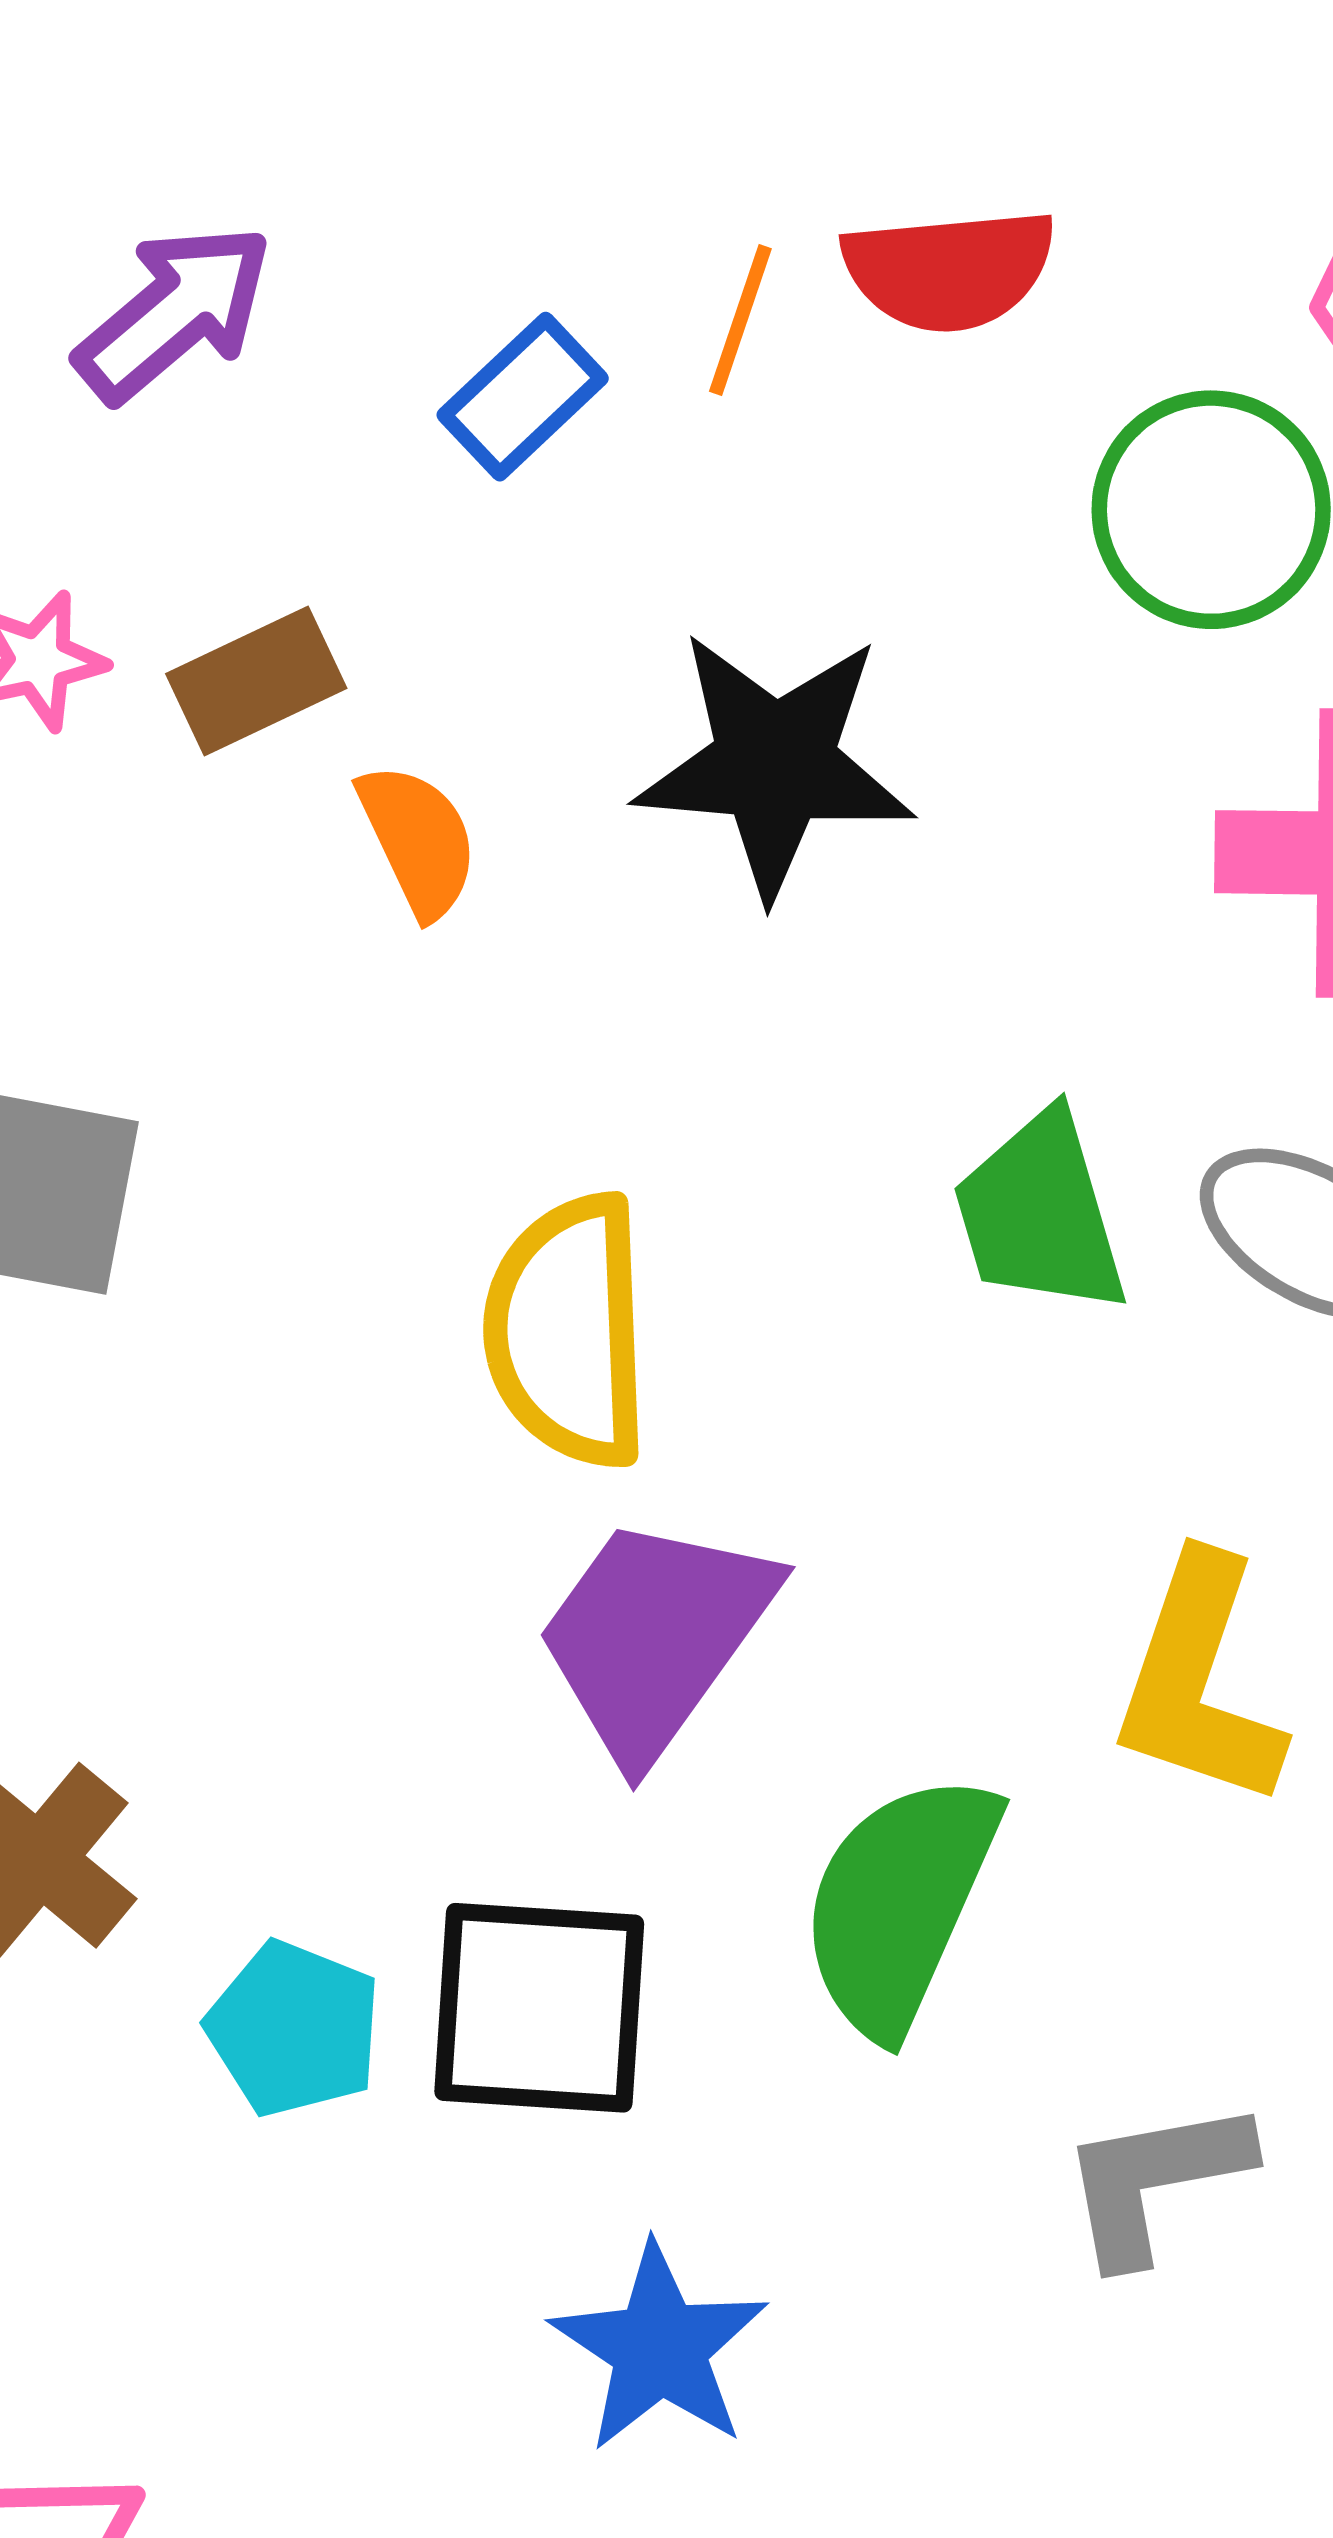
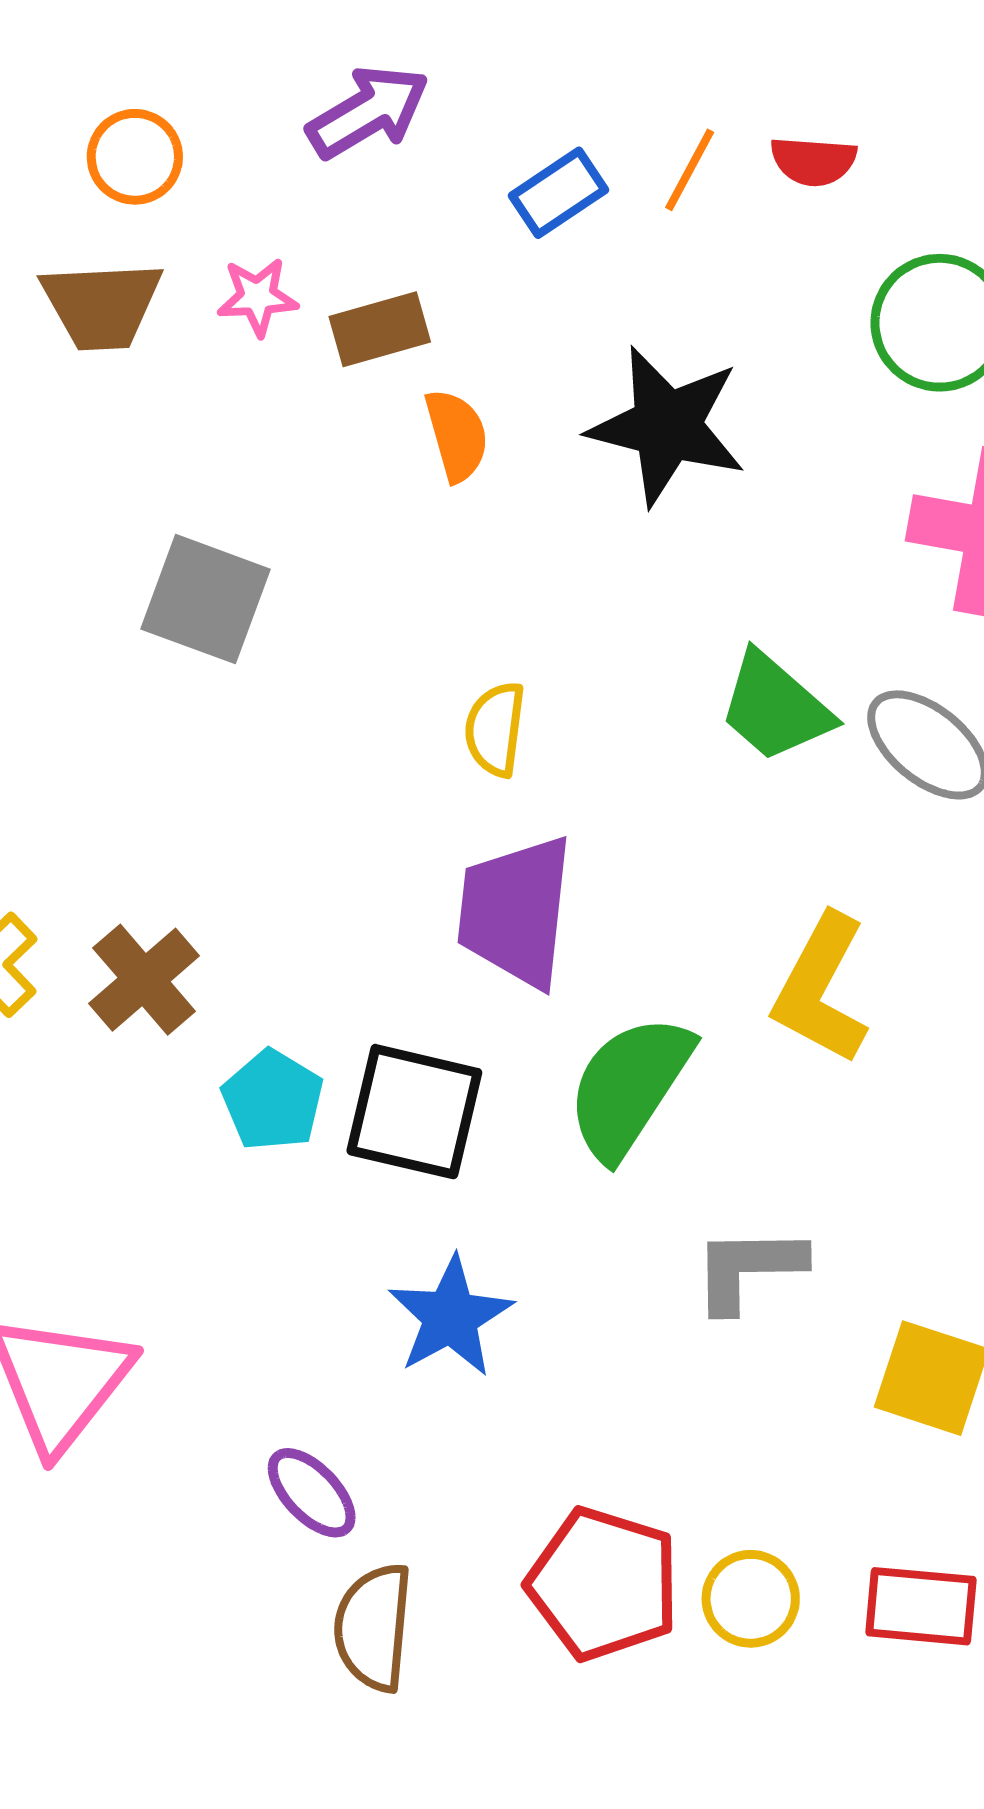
red semicircle: (949, 270) -> (813, 161), size x0.7
green trapezoid: (1040, 1214) -> (775, 707), turned -42
yellow semicircle: (568, 1331) -> (495, 729), size x0.6
purple trapezoid: (655, 1637) -> (516, 911), turned -39

